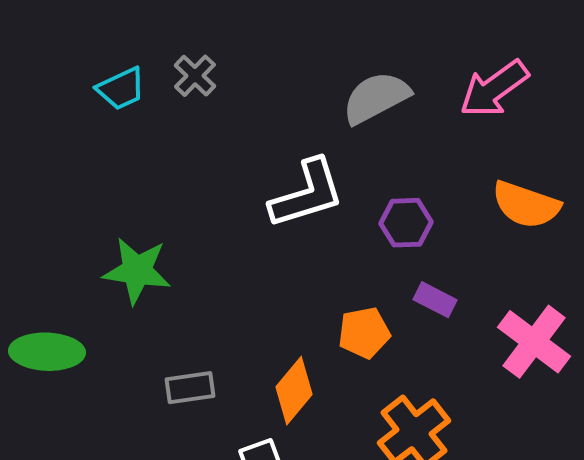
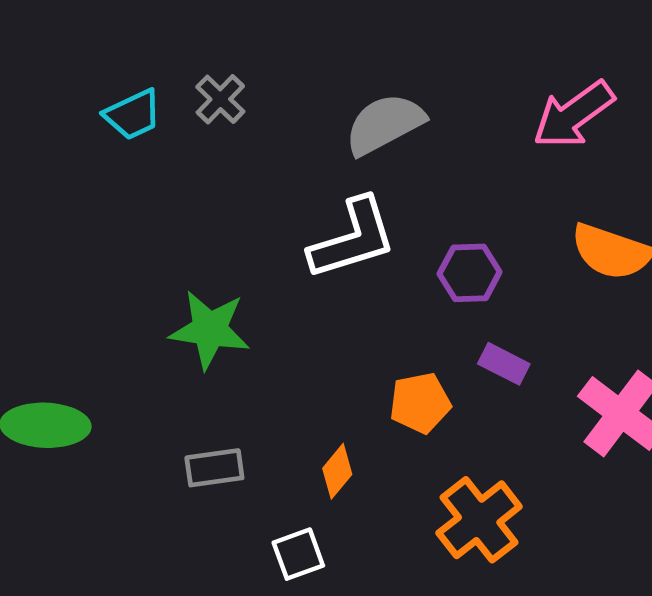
gray semicircle: (376, 98) -> (385, 124), moved
green star: (137, 271) -> (210, 330), moved
orange diamond: (294, 391) -> (337, 471), size x0.7

